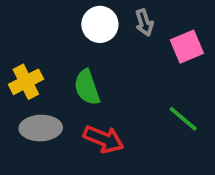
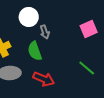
gray arrow: (144, 23) -> (45, 32), moved
white circle: (100, 24) -> (29, 17), moved

